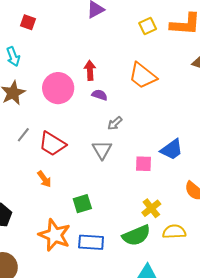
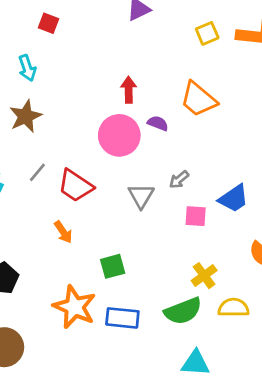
pink circle: (58, 88) -> (119, 135), moved
purple semicircle: (100, 95) -> (158, 123), moved
gray arrow: (115, 123) -> (179, 179), moved

